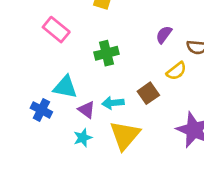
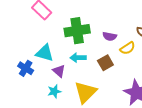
purple semicircle: (164, 35) -> (110, 36), moved, turned -120
green cross: (106, 53) -> (77, 31), size x1.4
cyan arrow: (113, 103) -> (78, 58), moved

